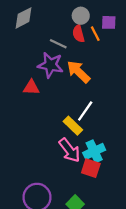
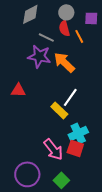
gray diamond: (24, 18) -> (30, 14), moved
orange line: (95, 34) -> (79, 36), moved
red triangle: (31, 87) -> (18, 90), moved
pink arrow: (70, 150) -> (53, 149), moved

